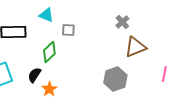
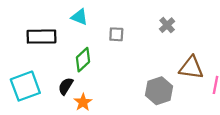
gray square: (68, 30) -> (116, 34), moved
brown triangle: (135, 47) -> (191, 68), moved, turned 30

